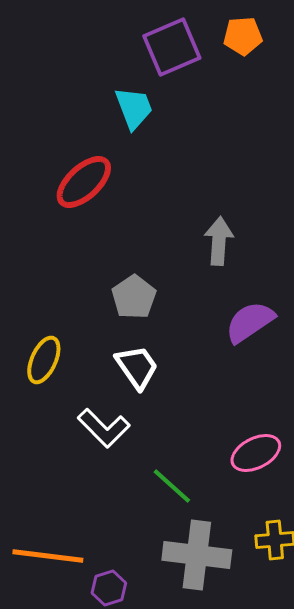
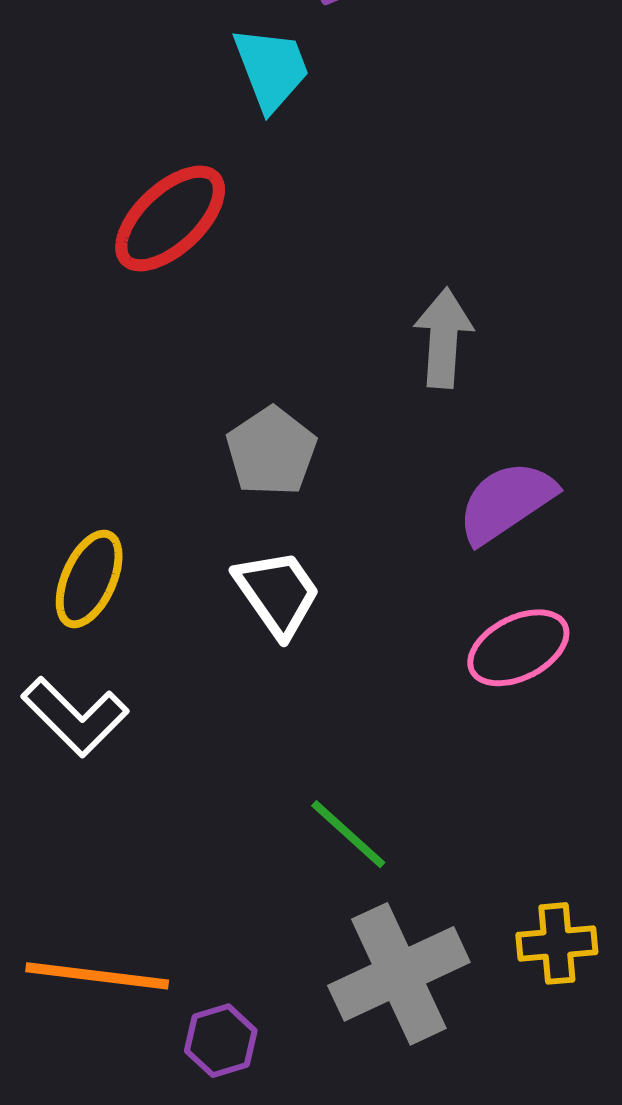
white L-shape: (104, 428) -> (75, 717), moved
pink ellipse: (256, 453) -> (518, 648), moved
gray cross: (197, 555) -> (399, 974), turned -32

